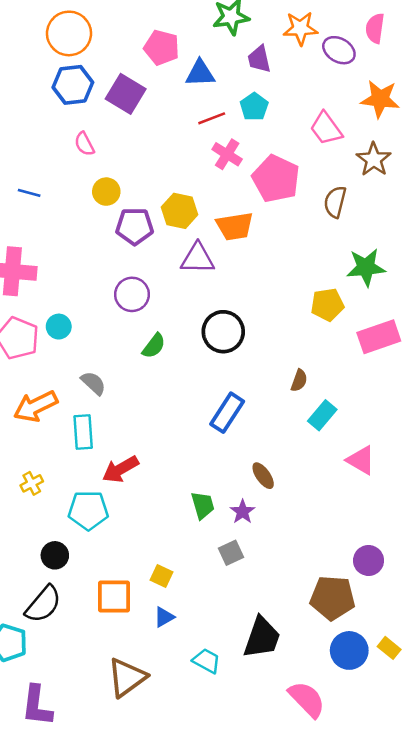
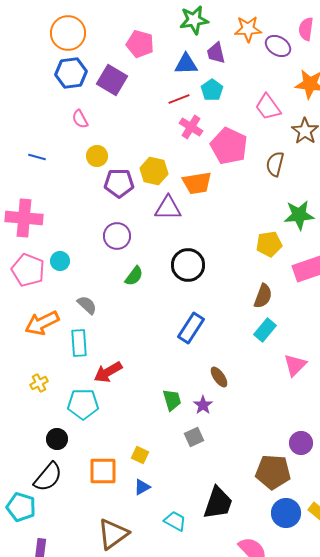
blue triangle: (200, 73) -> (186, 64), moved
brown semicircle: (299, 381) -> (263, 296), moved, size x1.4
pink triangle: (361, 460) -> (295, 365), turned 45

